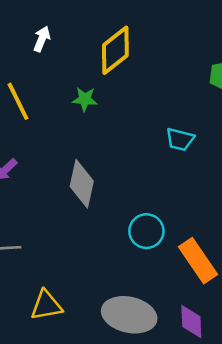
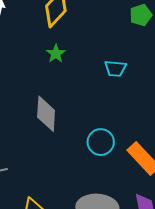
green star: (85, 99) -> (56, 54), moved, turned -30

